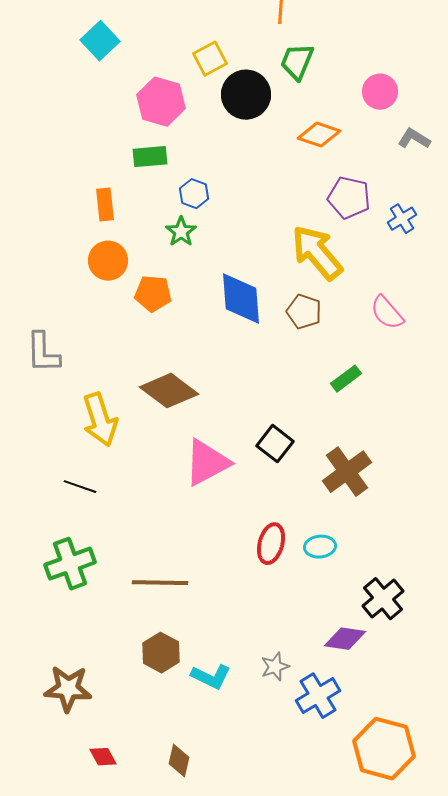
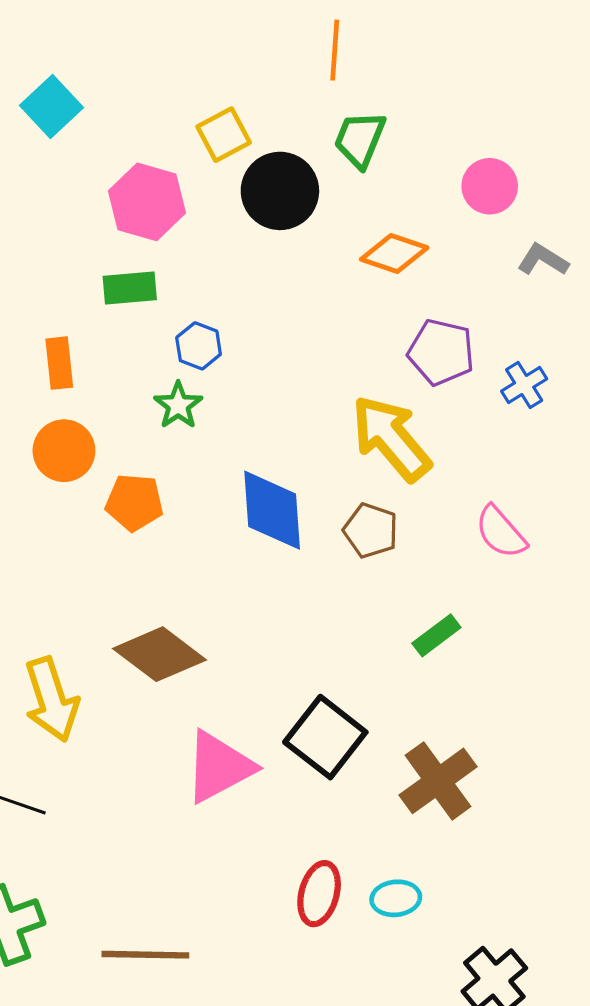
black square: (275, 444) -> (325, 737), size x1.4

